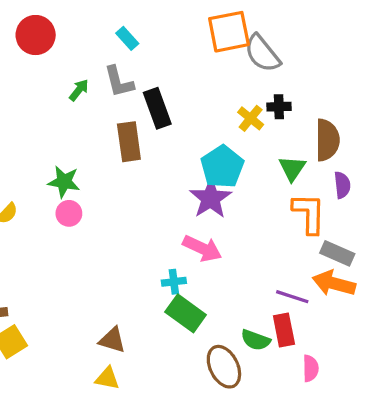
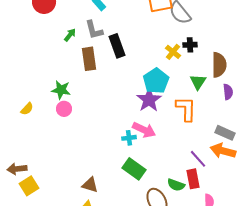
brown rectangle: (129, 142) -> (89, 59), moved
orange L-shape: (309, 213) -> (186, 109), moved
cyan cross: (174, 282) -> (129, 138), moved
purple line: (292, 297) -> (198, 159), turned 30

